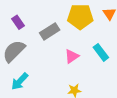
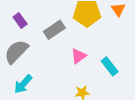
cyan rectangle: (101, 52) -> (110, 66), moved

